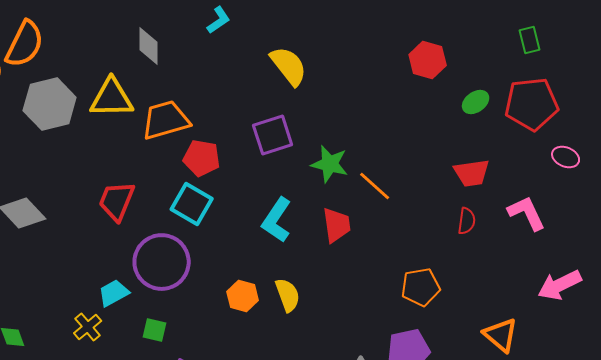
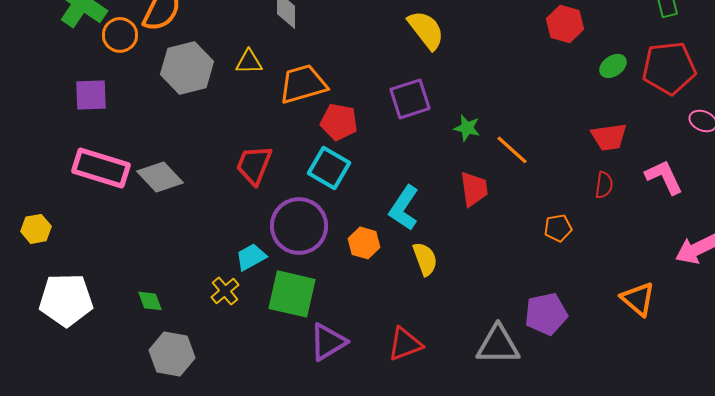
yellow triangle: (112, 98) -> (249, 62), size x0.6
green star: (330, 164) -> (467, 128), size x0.7
cyan L-shape: (277, 220) -> (404, 208), moved
orange pentagon: (421, 287) -> (558, 228), moved, size x0.7
orange hexagon: (243, 296) -> (364, 243), moved
green square: (155, 330) -> (292, 294), size x2.0

